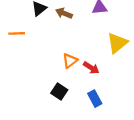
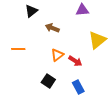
brown arrow: (64, 13) -> (52, 28), moved
orange line: (17, 33) -> (18, 49), moved

